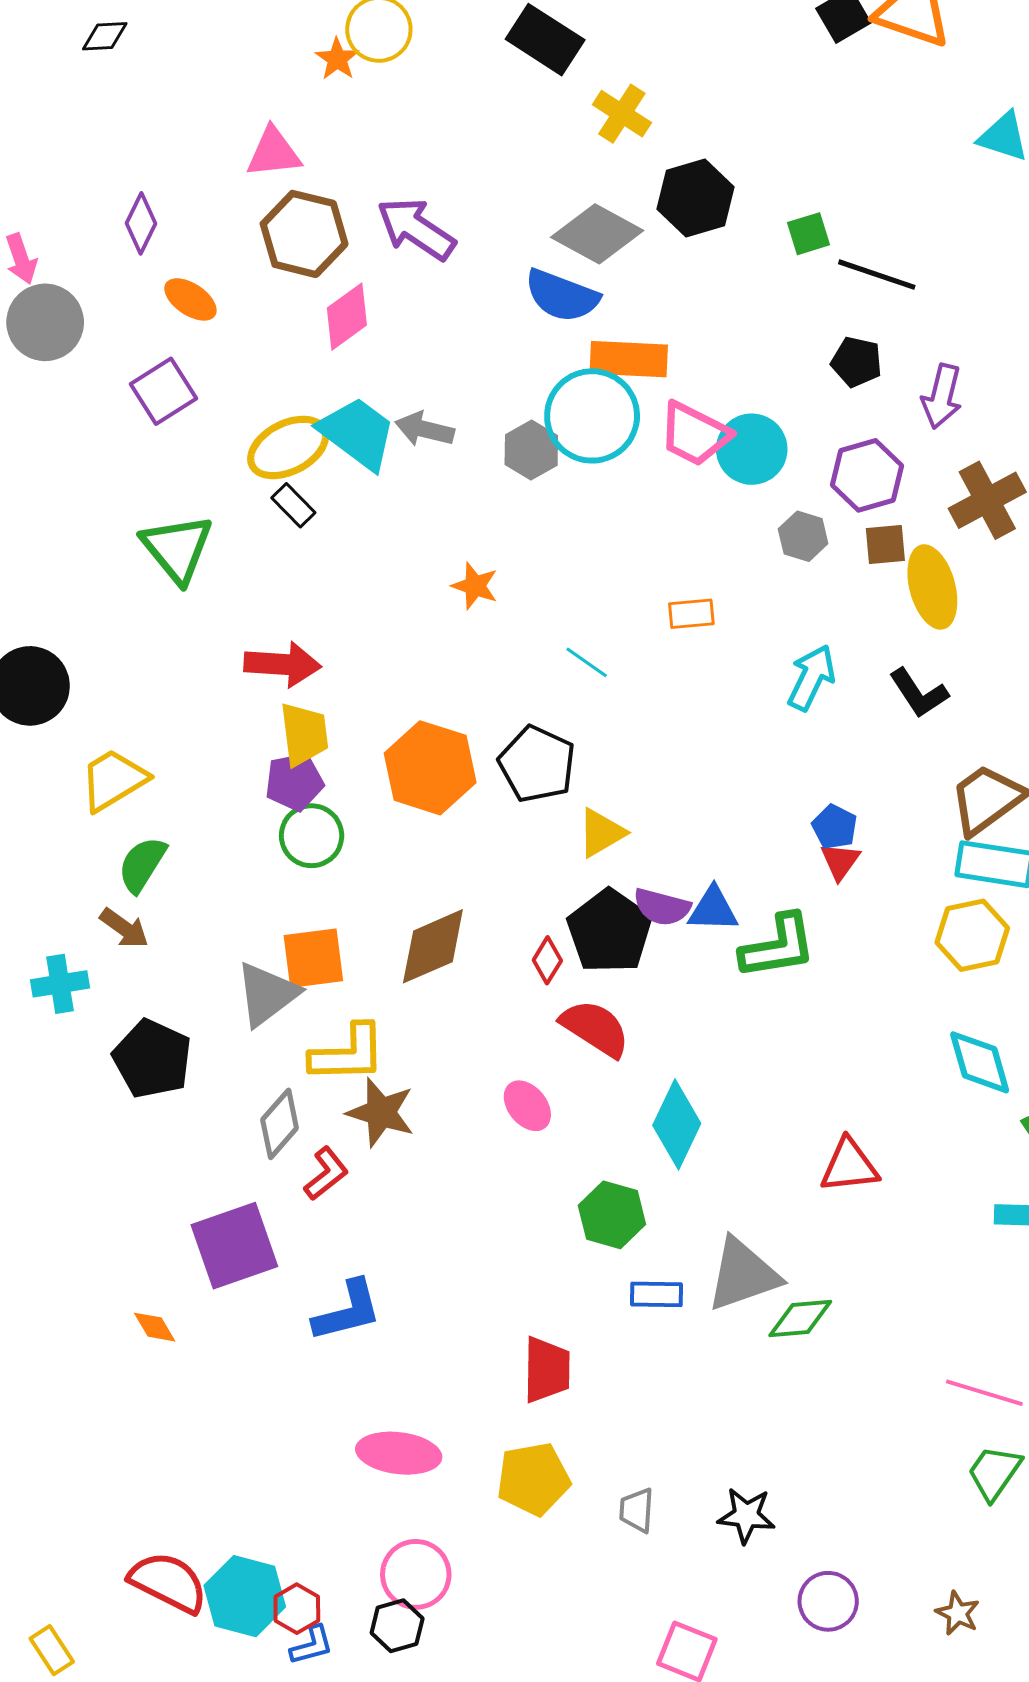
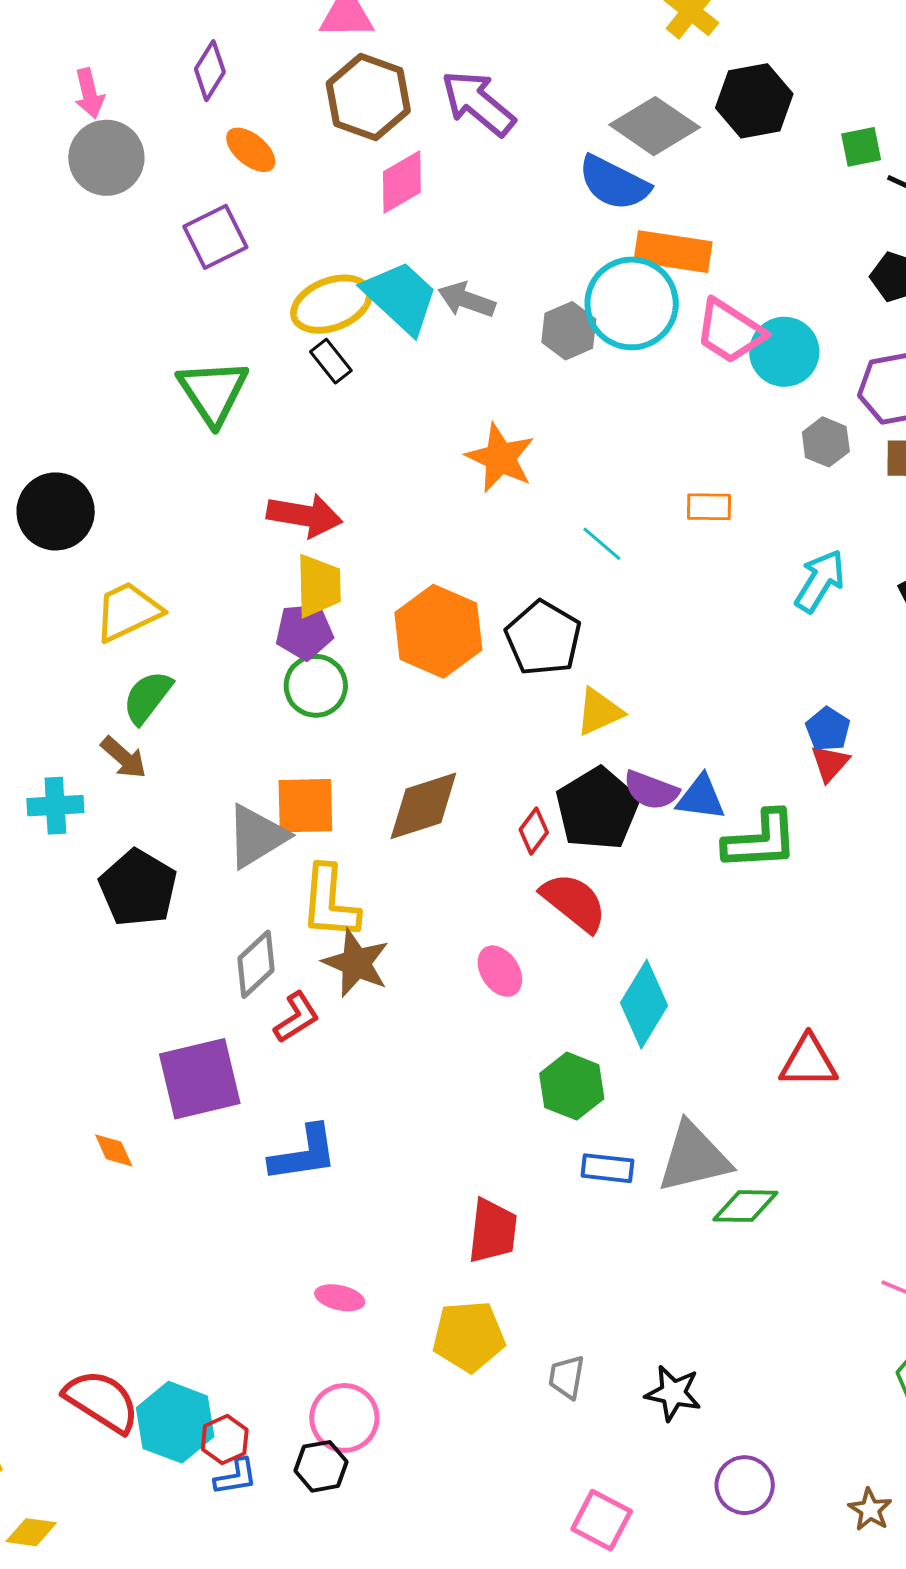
orange star: (475, 586) -> (500, 458), size x1.5
yellow L-shape: (348, 1054) -> (330, 902), turned 90
pink ellipse: (399, 1453) -> (340, 1298), size x0.6

